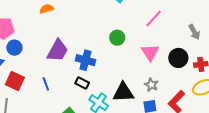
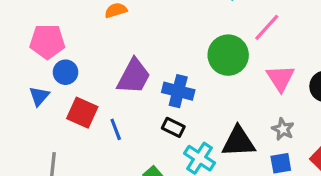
pink line: (154, 18) -> (267, 27), moved
green circle: (117, 38) -> (228, 55), size x1.6
red square: (15, 81) -> (82, 113), moved

